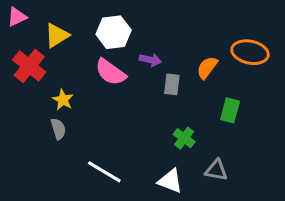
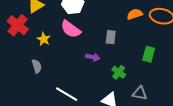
purple arrow: (150, 60) -> (93, 57), moved
orange semicircle: (207, 68) -> (135, 14), moved, turned 35
yellow star: (63, 100) -> (44, 39), moved

